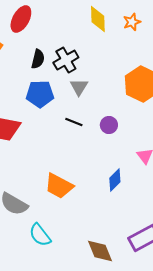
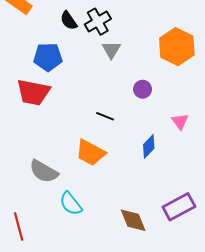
black semicircle: (38, 59) -> (69, 21), turned 132
blue pentagon: (40, 94) -> (48, 57), moved
black line: (74, 122) -> (105, 116), moved

